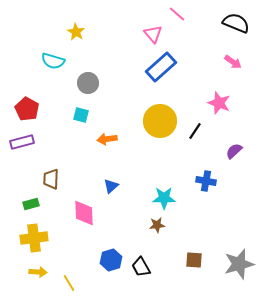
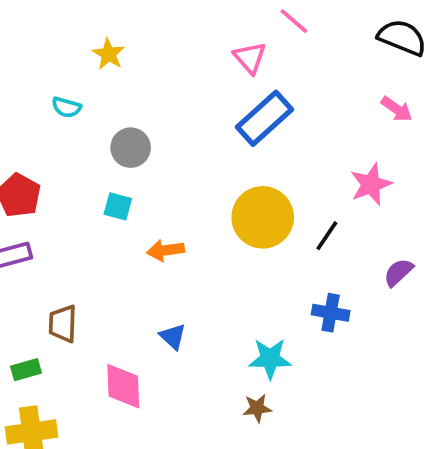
cyan semicircle: (53, 61) -> (66, 107), size x0.7
pink star: (219, 103) -> (371, 184), turned 30
blue cross: (206, 181) -> (331, 313), moved
blue triangle: (111, 186) -> (173, 337), turned -35

